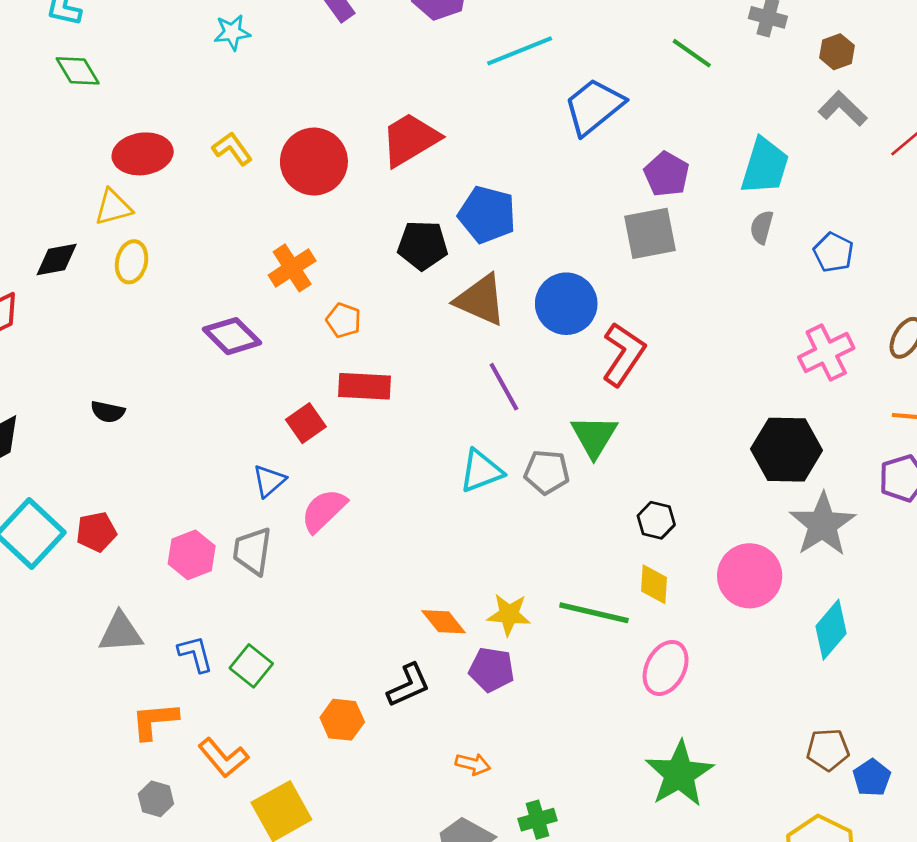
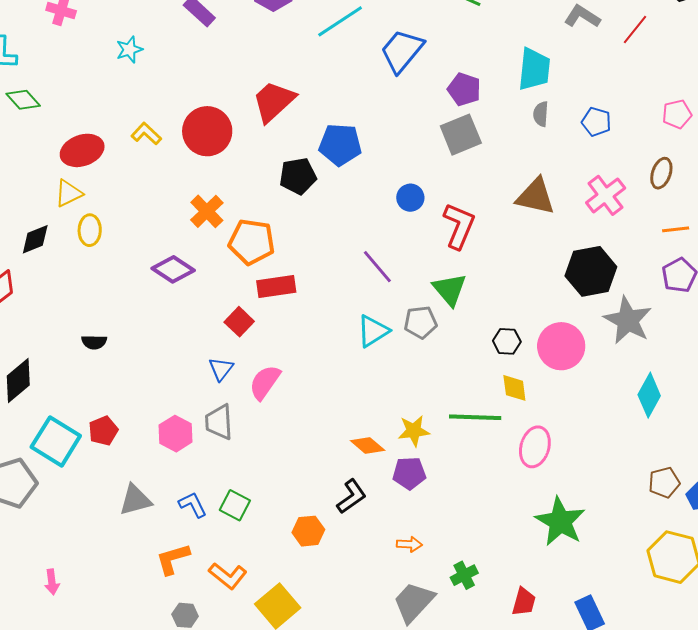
brown triangle: (481, 300) -> (536, 196), moved
blue circle: (566, 304) -> (410, 198), size x0.6
orange pentagon: (344, 320) -> (252, 242), size x1.8
pink circle: (750, 576) -> (561, 346), moved

